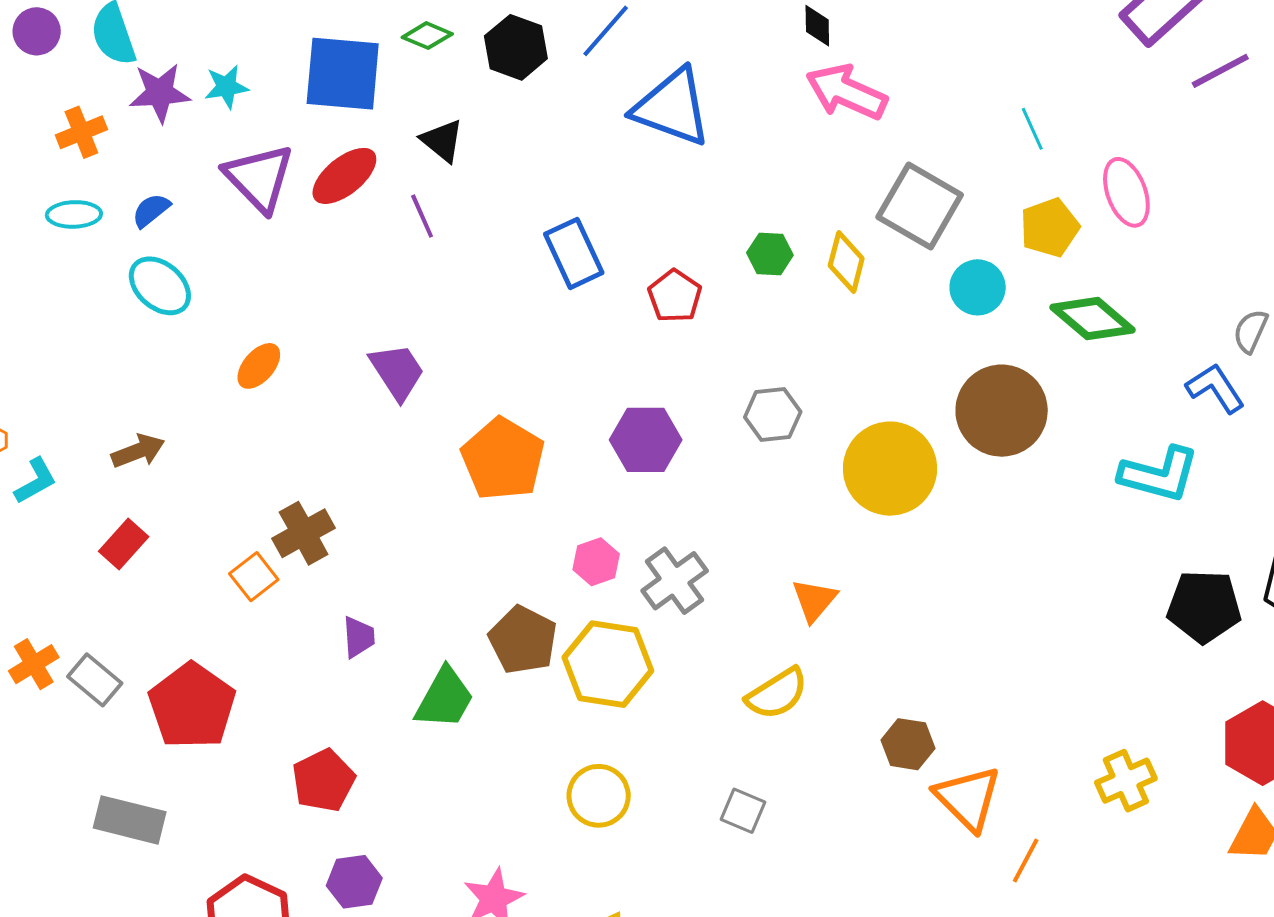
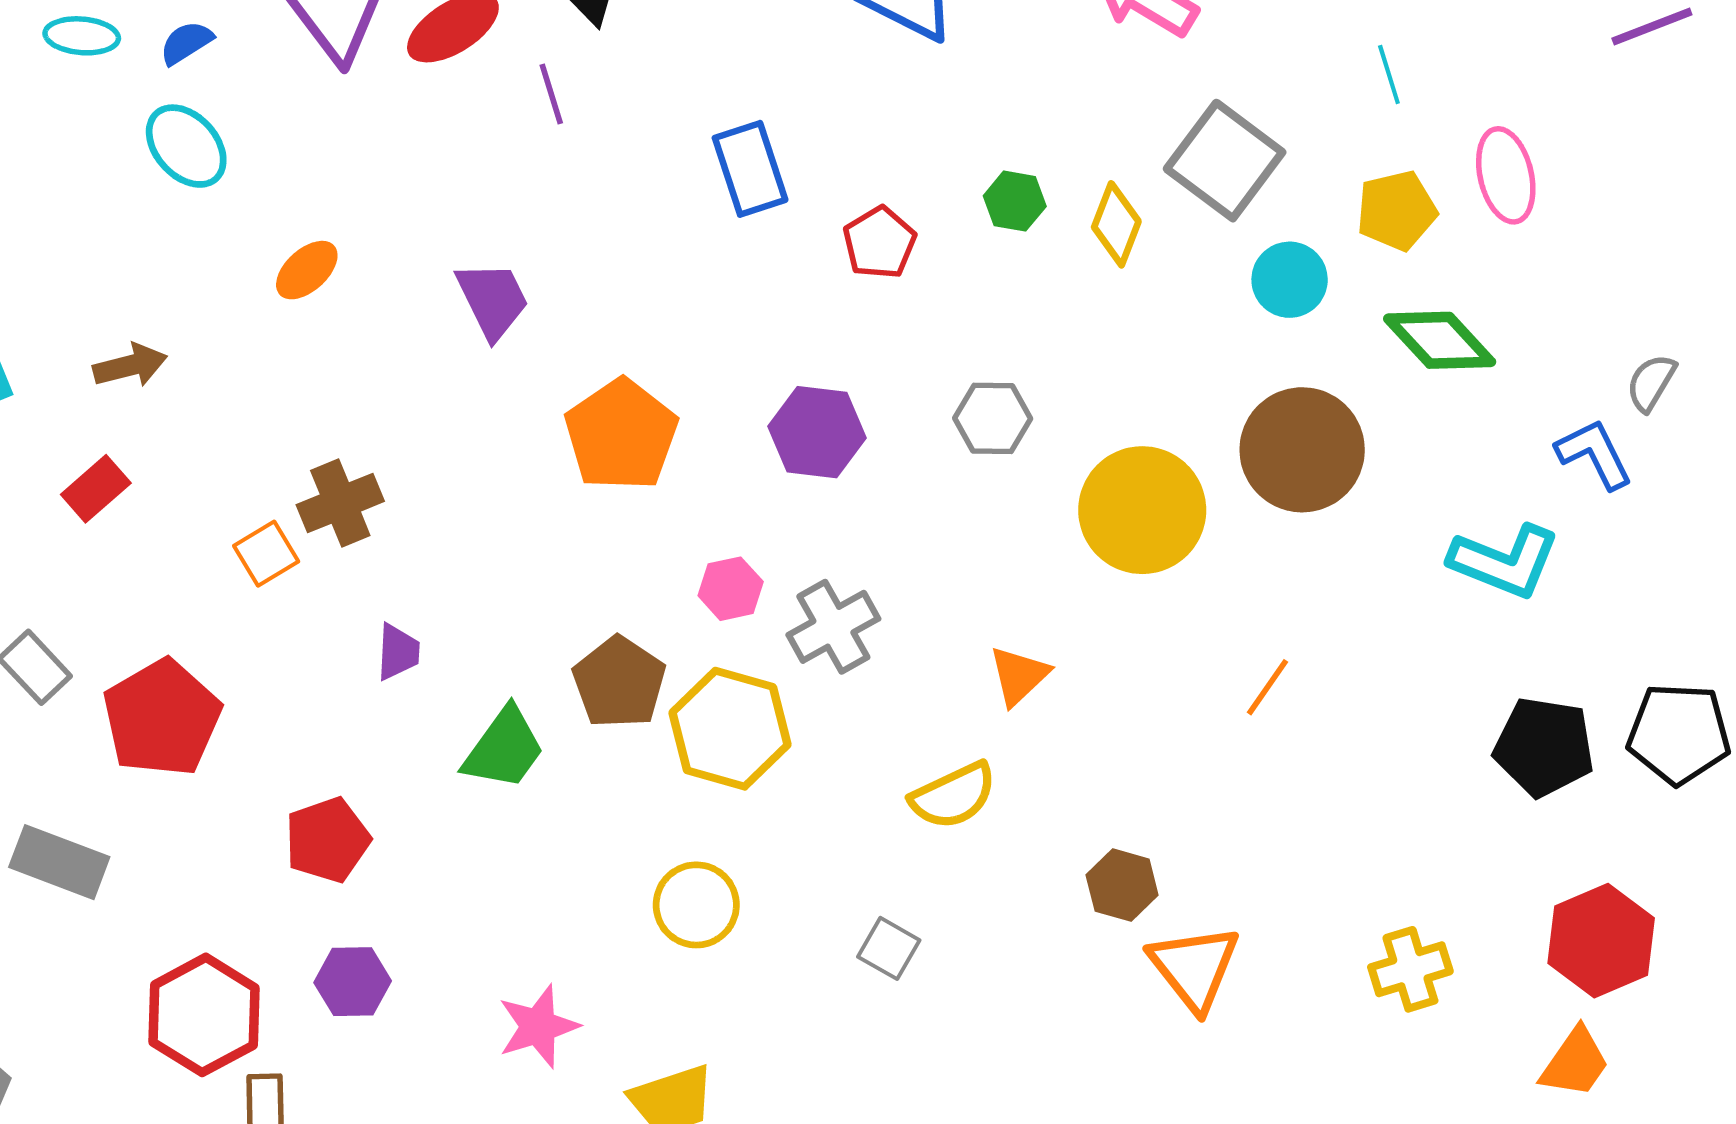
orange line: (1026, 861) -> (1268, 687), moved

